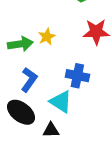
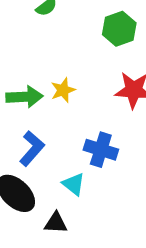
cyan triangle: (61, 102) -> (74, 184), size x0.7

